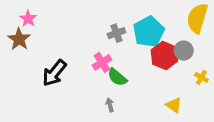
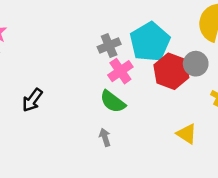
pink cross: (102, 62) -> (120, 71), moved
black arrow: (54, 73) -> (32, 100), size x0.7

